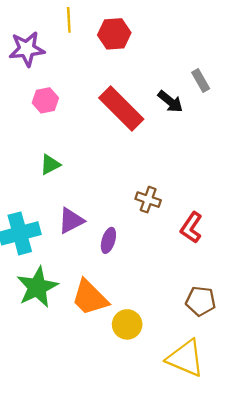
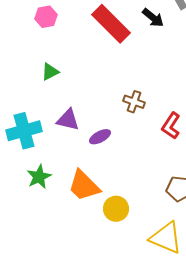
purple triangle: (71, 221) -> (68, 120), turned 40
purple ellipse: (108, 240) -> (100, 137), turned 45
green star: (37, 287) -> (39, 177), size x0.7

